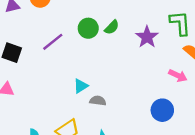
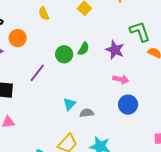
pink arrow: (178, 76) -> (121, 79), moved
blue circle: (162, 110) -> (128, 105), moved

